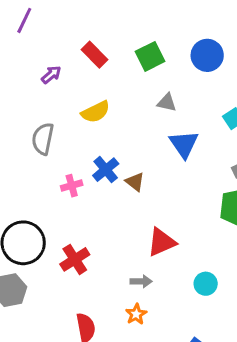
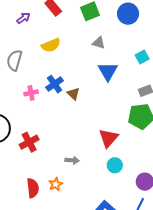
red triangle: (161, 242) -> (109, 138), moved, turned -30
orange star: (136, 314) -> (56, 184), moved

